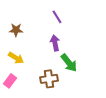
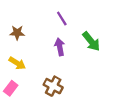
green arrow: (69, 63) -> (91, 41), moved
brown cross: (49, 79) -> (53, 86), turned 36

